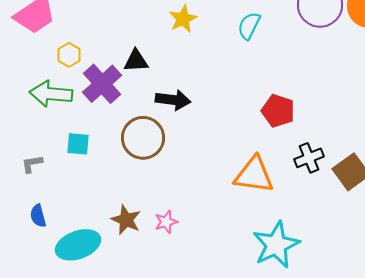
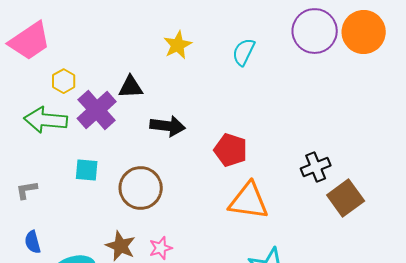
red pentagon: (278, 111) -> (231, 150), moved
brown circle: (143, 138) -> (141, 188), moved
cyan square: (78, 144) -> (87, 170), moved
black cross: (309, 158) -> (316, 167), moved

